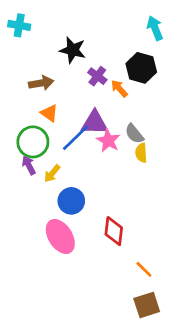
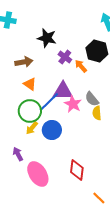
green circle: (33, 142) -> (30, 111), moved
purple arrow: (29, 165) -> (18, 154), moved
blue circle: (71, 201) -> (52, 130), moved

